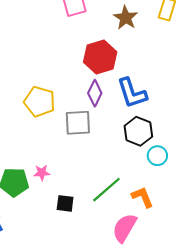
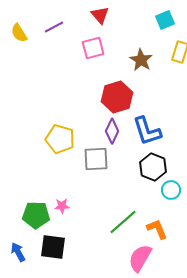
black square: (65, 203) -> (53, 247), moved, size x1.5

